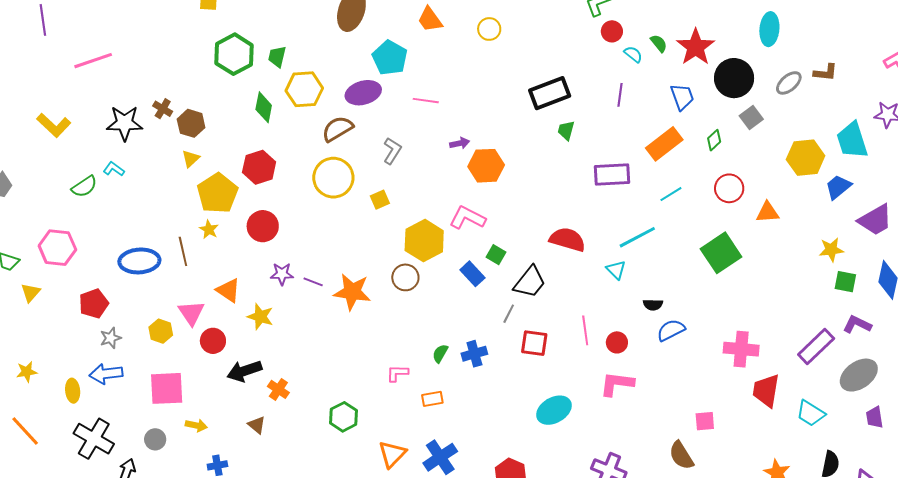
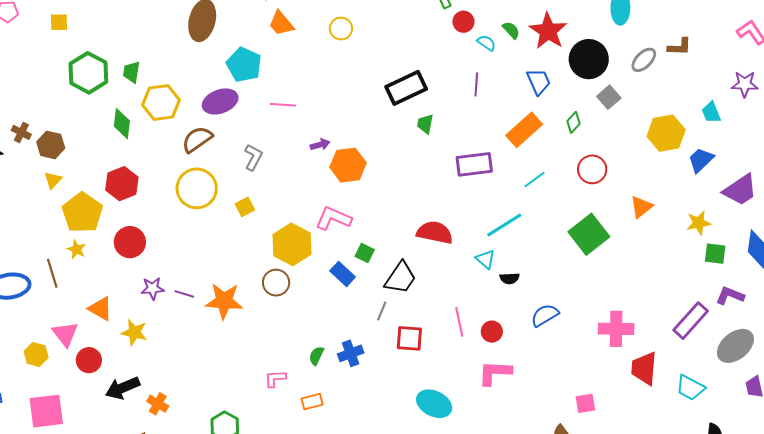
cyan trapezoid: (852, 140) -> (711, 112), size x0.6
orange triangle: (767, 212) -> (641, 207), moved, turned -30
black semicircle: (653, 305) -> (510, 278), moved
cyan ellipse: (554, 410) -> (434, 404), turned 60

